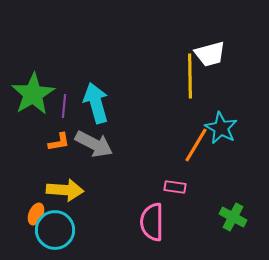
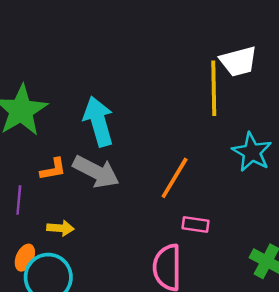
purple line: (64, 106) -> (19, 200), moved
orange line: (196, 145) -> (175, 178), moved
yellow arrow: (65, 190) -> (60, 228), size x0.6

